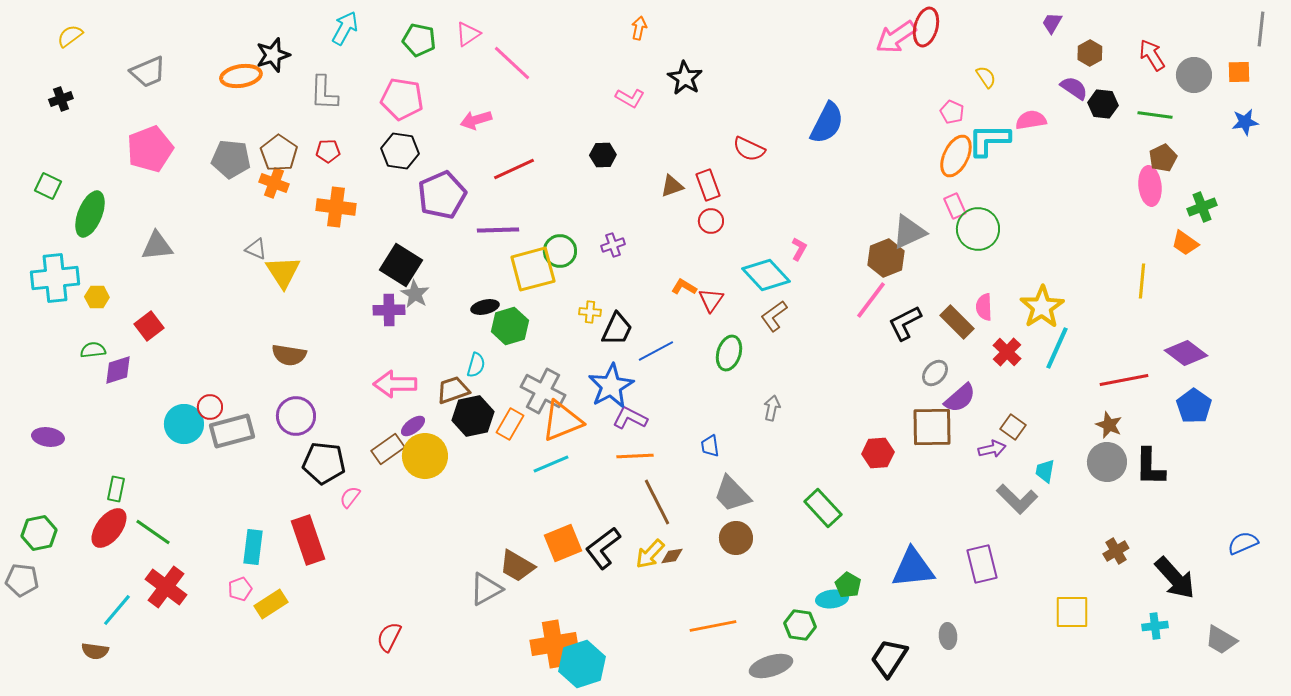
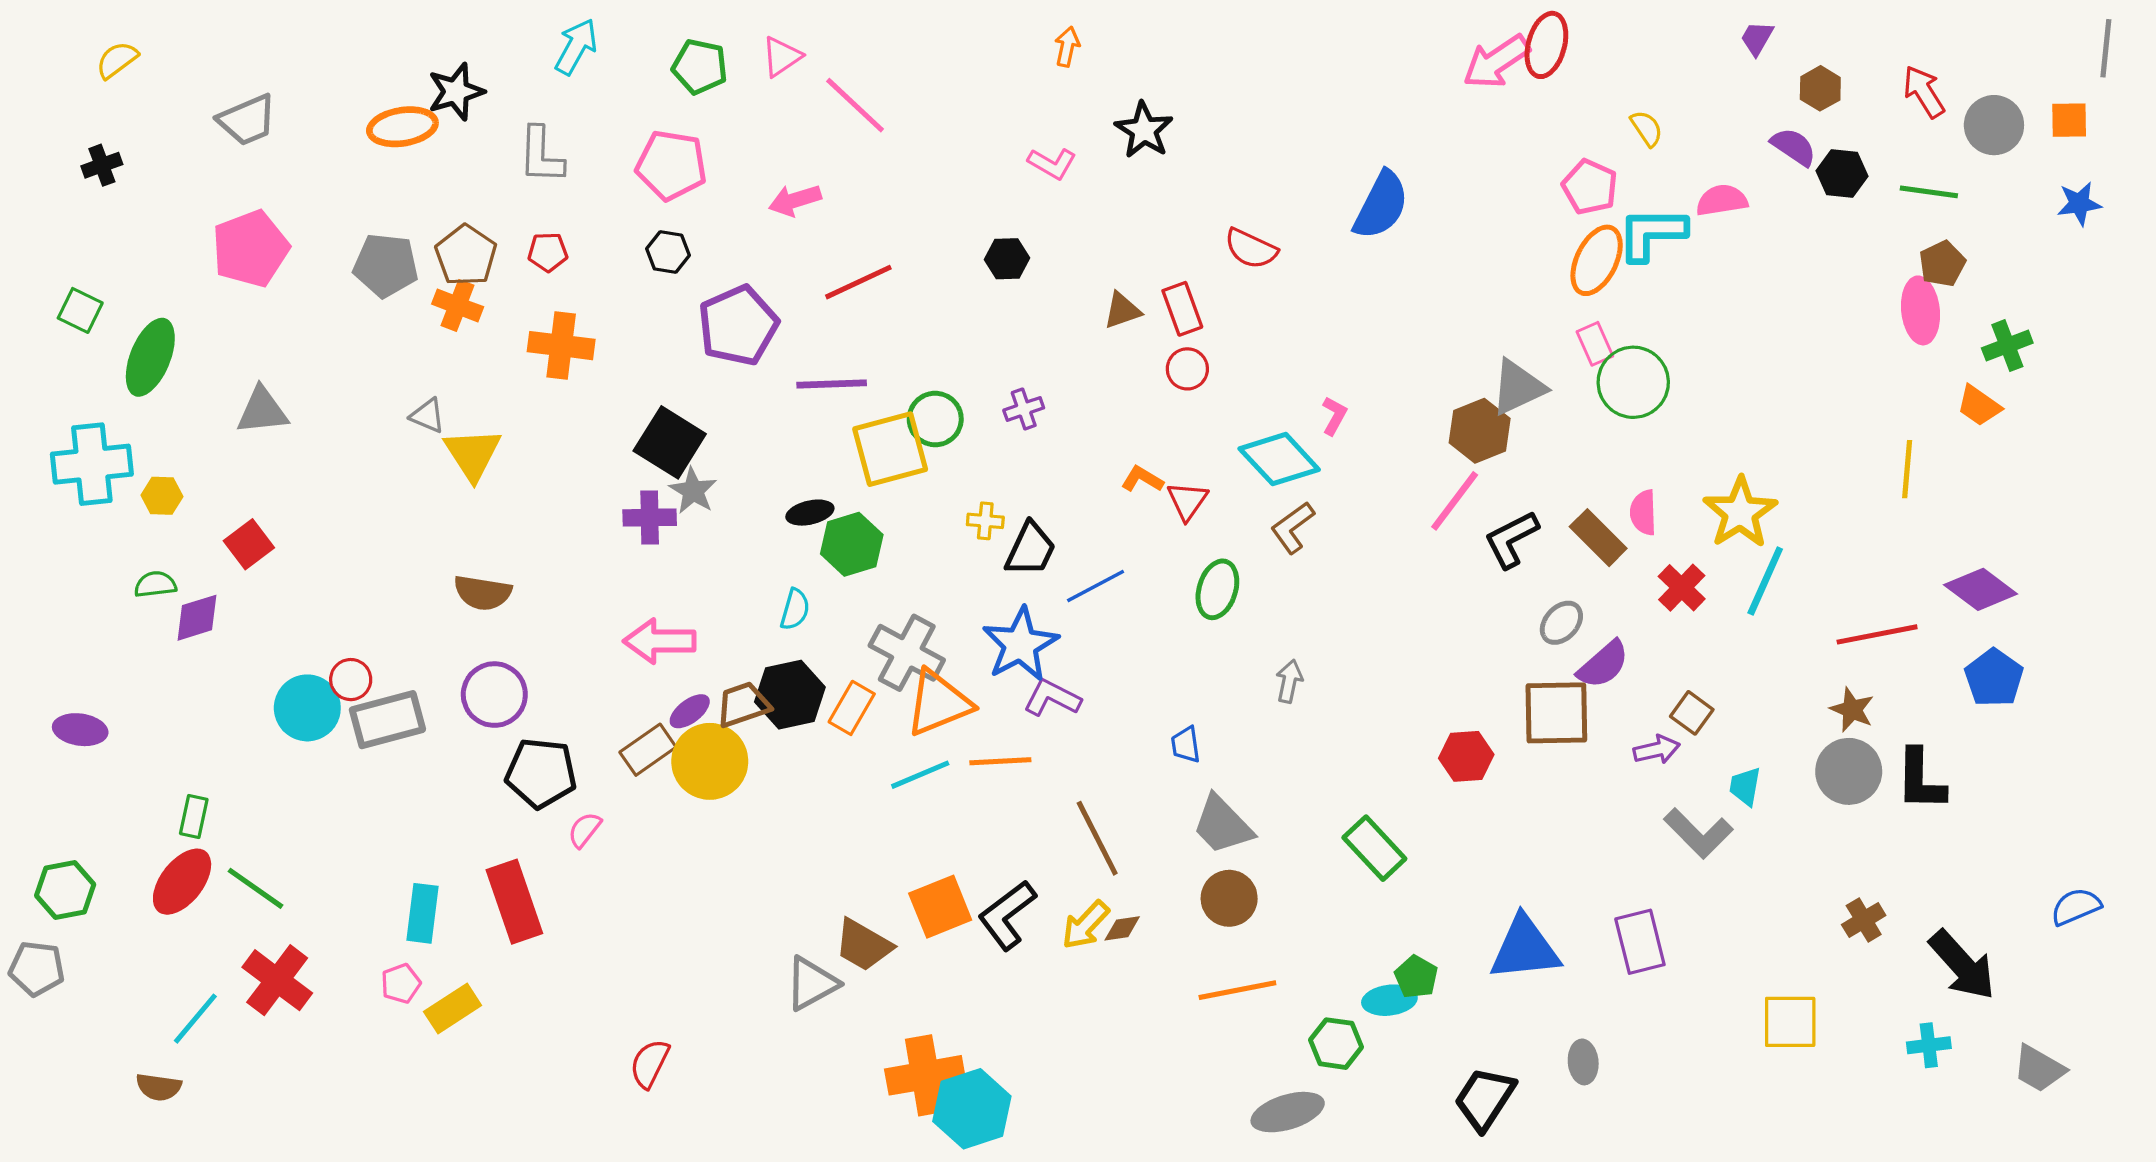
pink pentagon: (952, 112) -> (1590, 187), size x1.4
black hexagon: (400, 151) -> (668, 252), size x0.7
brown trapezoid: (453, 390) -> (743, 705), moved
orange line: (635, 456) -> (1000, 761), moved
orange line: (713, 626) -> (1237, 990), moved

